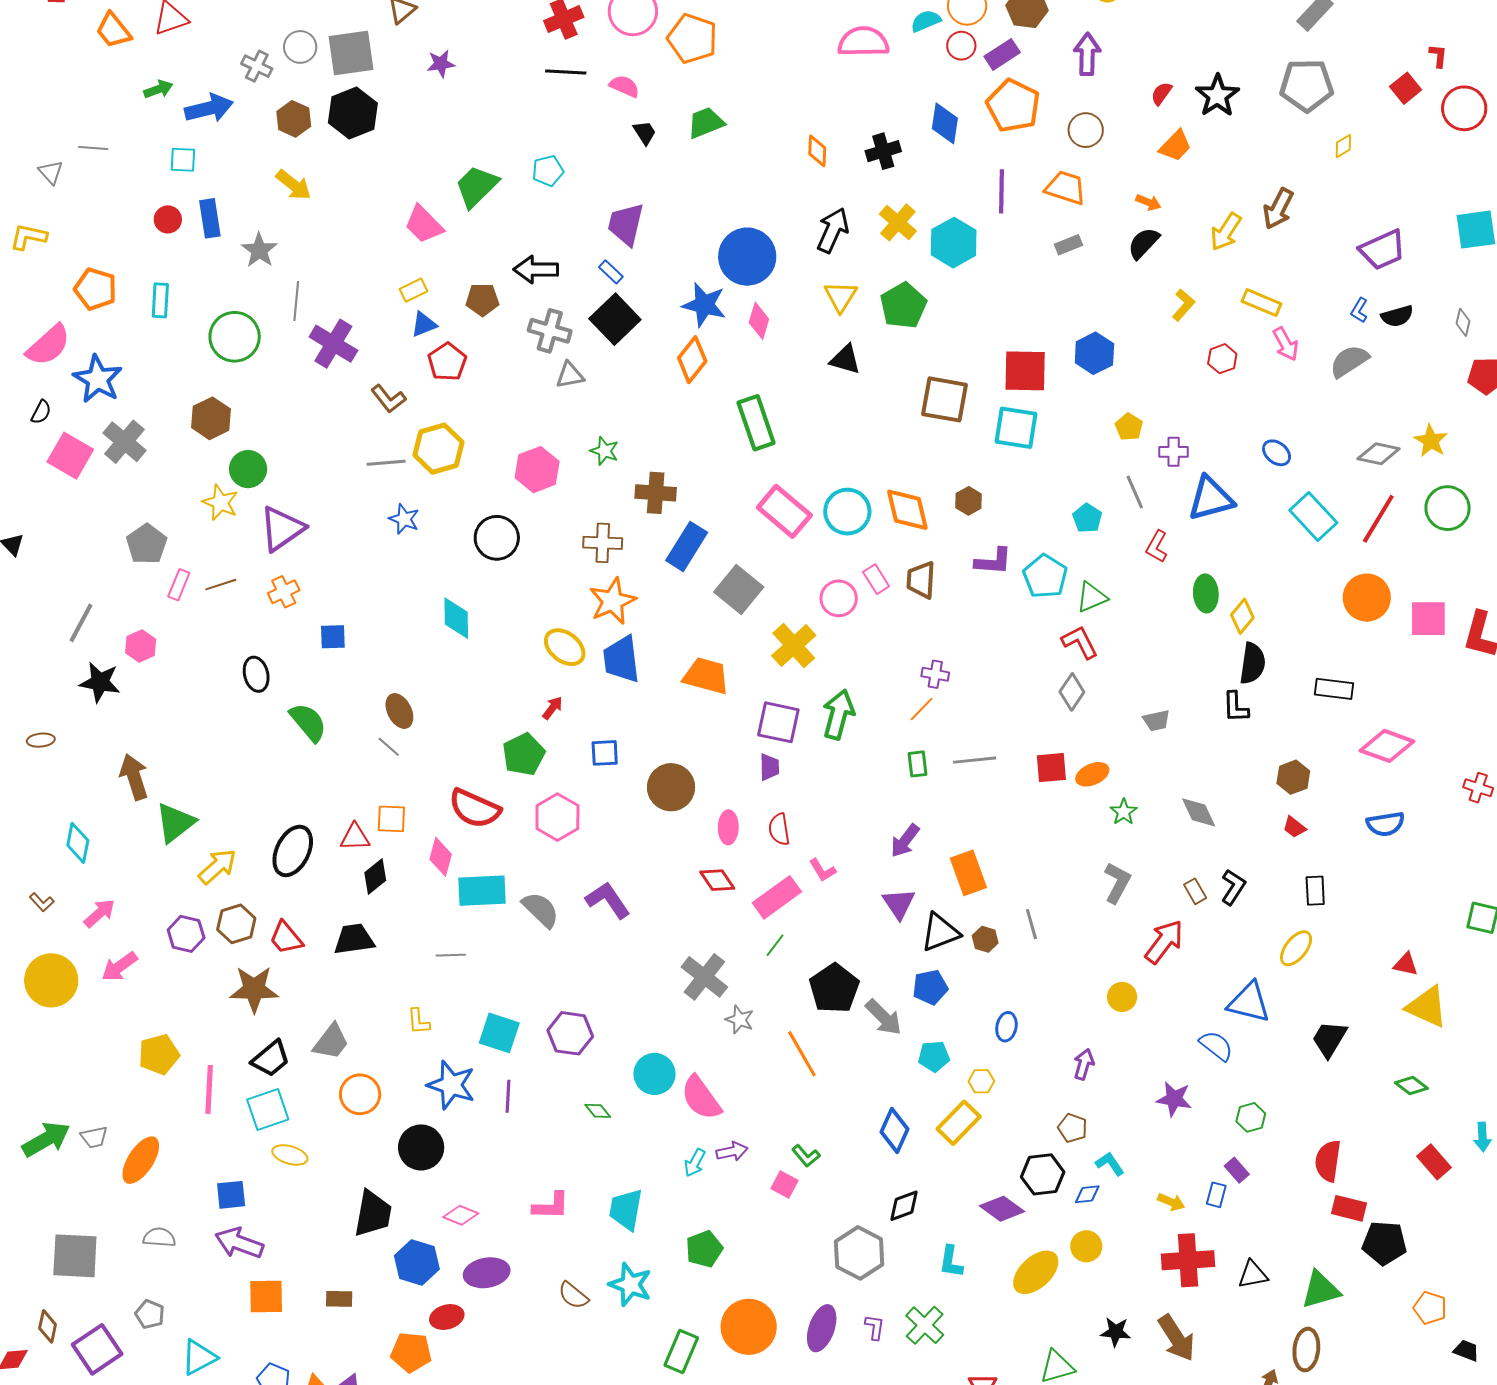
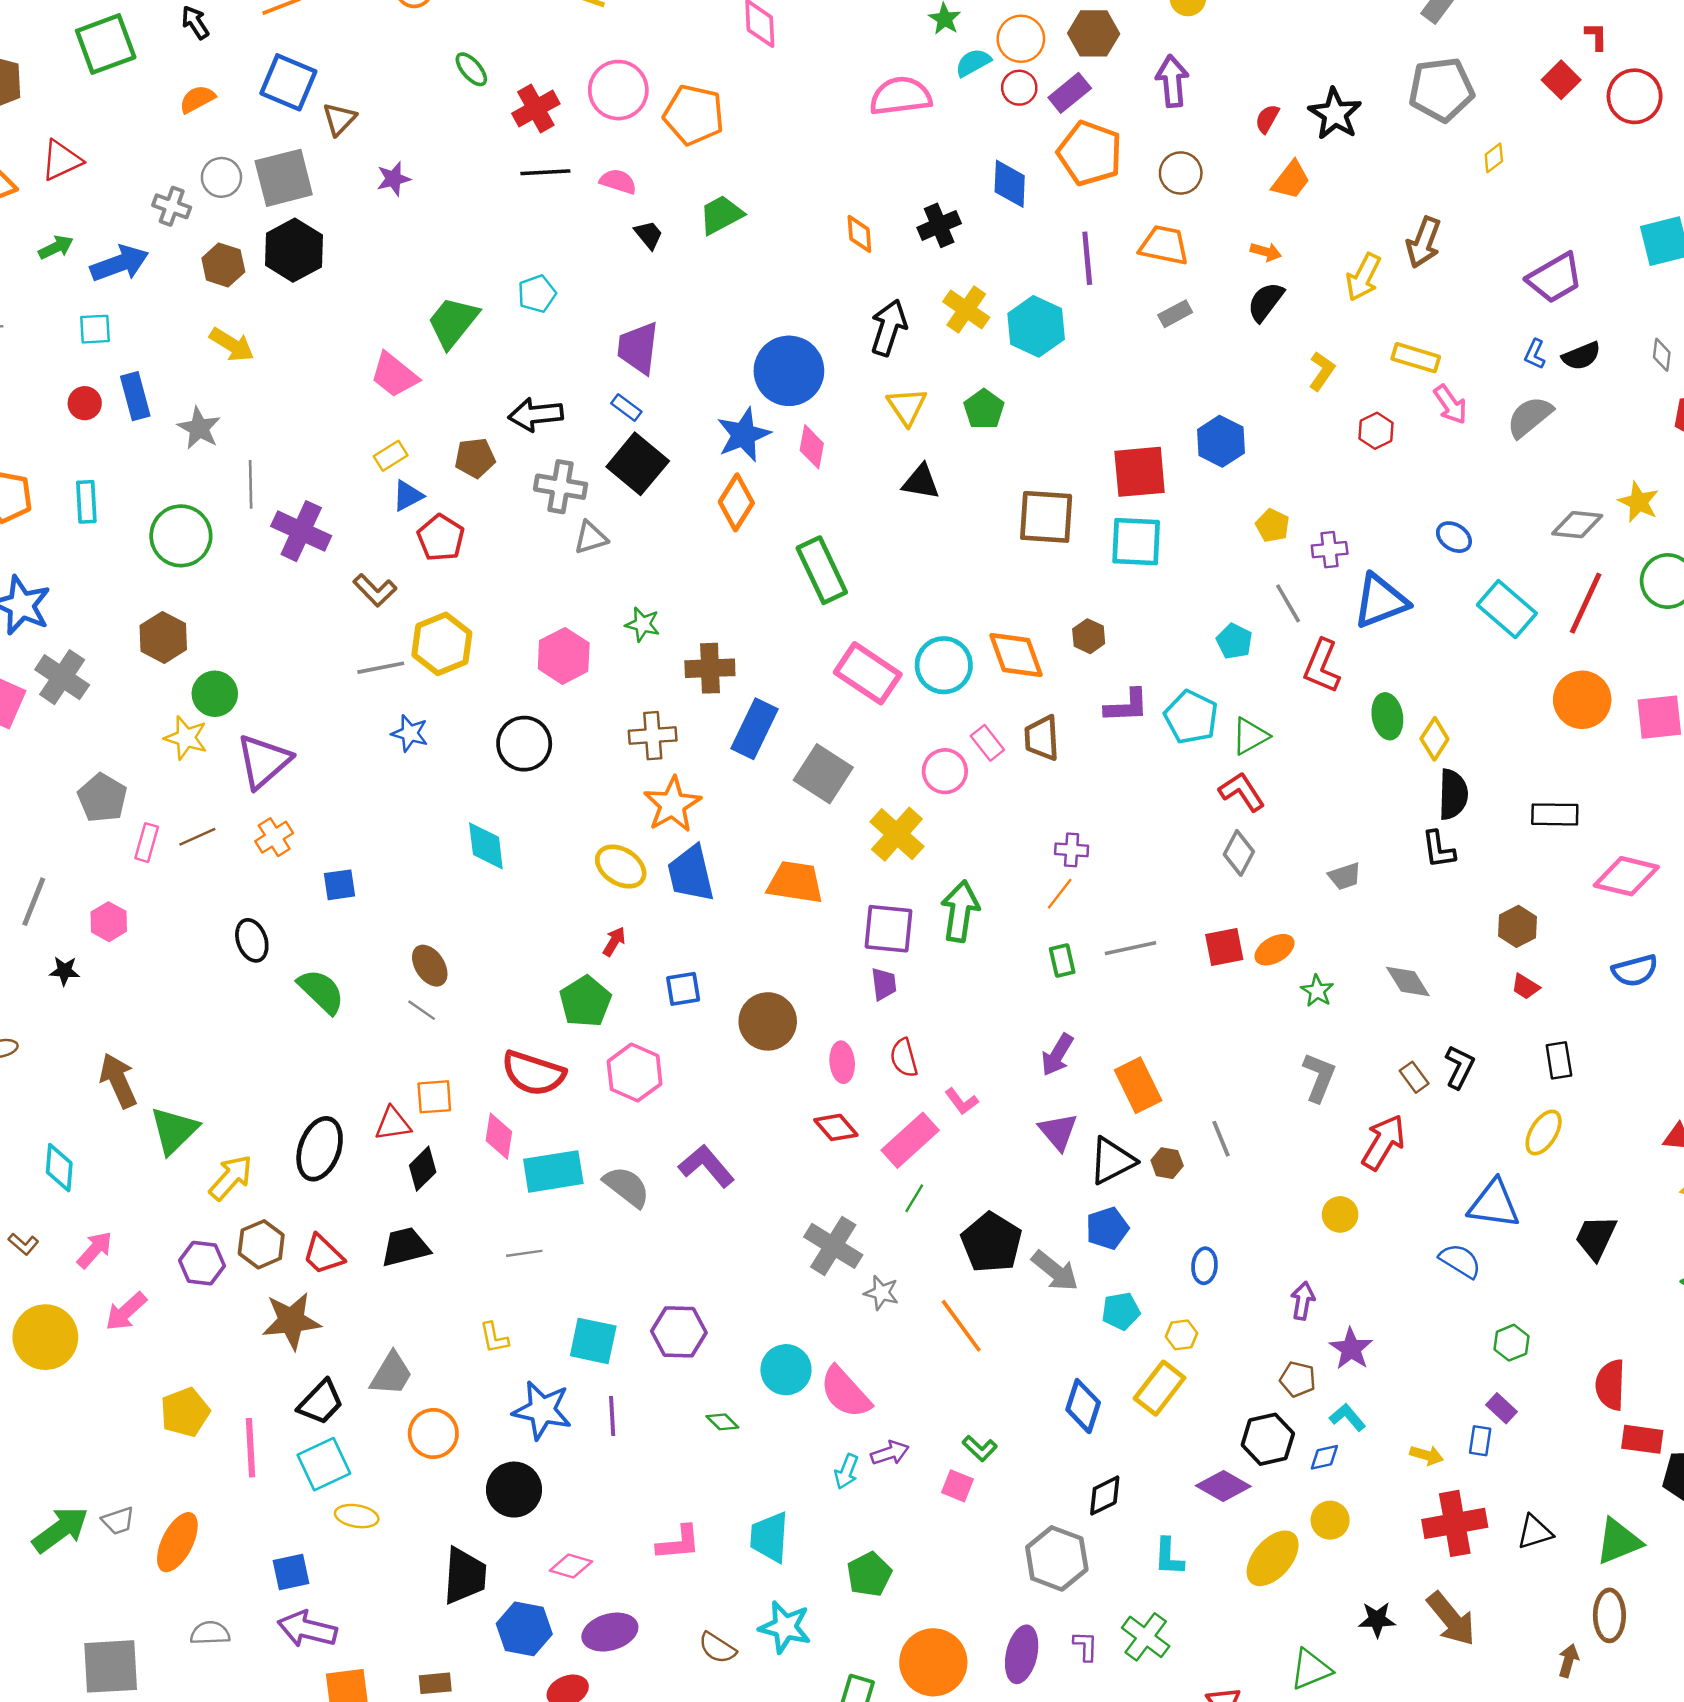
blue star: (704, 305) -> (744, 435), turned -30
green pentagon: (903, 306) -> (984, 409), size x0.7
red L-shape: (1157, 546) -> (1322, 666), size x1.4
black star: (100, 682) -> (64, 971), size x0.6
purple star: (1174, 1099) -> (1351, 1349), moved, turned 30

